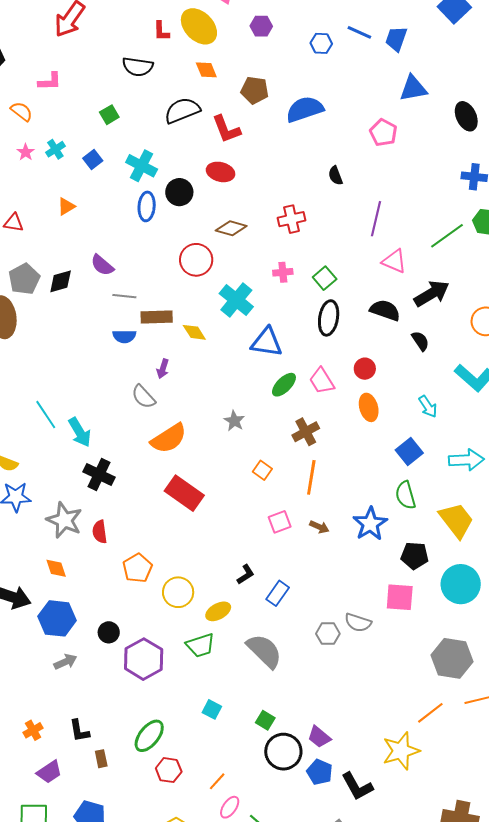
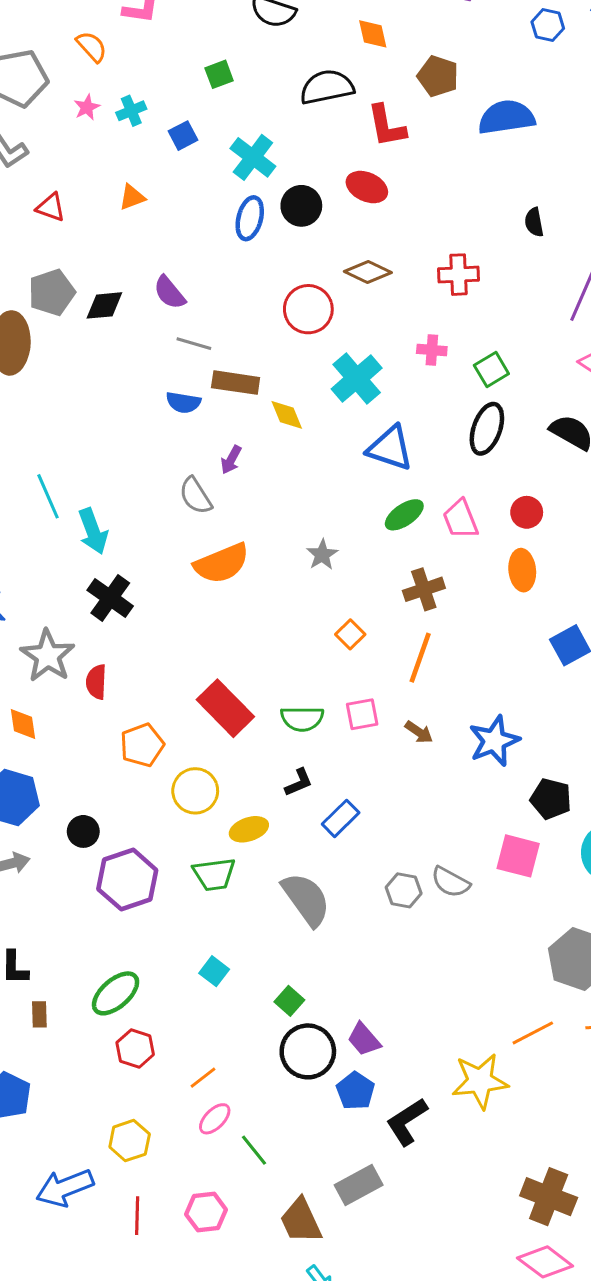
red rectangle: (184, 493) -> (225, 708), moved
green semicircle: (406, 495) -> (302, 719), moved, turned -84
black L-shape: (357, 786) -> (407, 1122), turned 76

